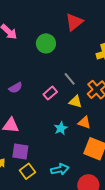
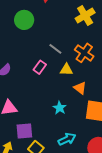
orange triangle: (84, 123) -> (80, 88), turned 32
cyan star: (61, 128) -> (60, 108), moved

